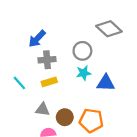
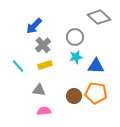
gray cross: (47, 60) -> (43, 45), turned -35
brown circle: (65, 117) -> (74, 96), moved
orange pentagon: (91, 121) -> (96, 93), moved

